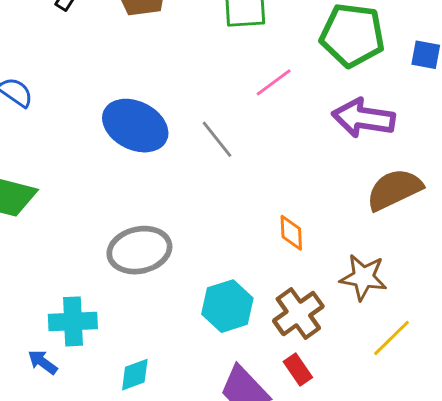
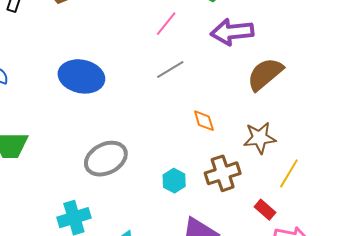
gray line: (217, 139) -> (170, 70), moved, turned -68
cyan hexagon: (227, 306) -> (174, 181), size x0.7
brown cross: (298, 314) -> (223, 173), turned 32
red rectangle: (298, 369) -> (265, 210), moved

